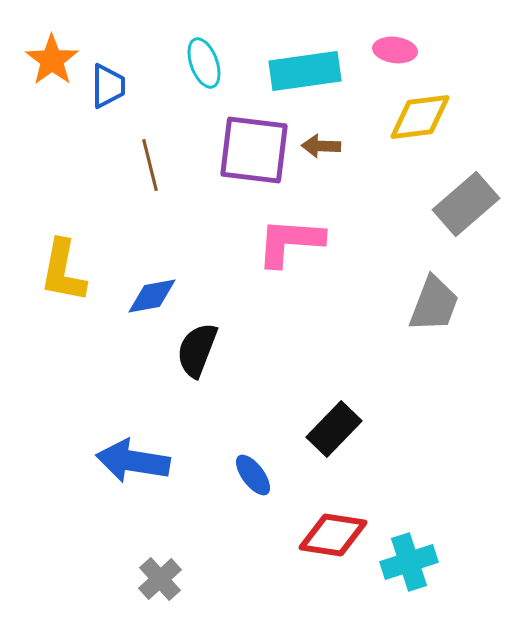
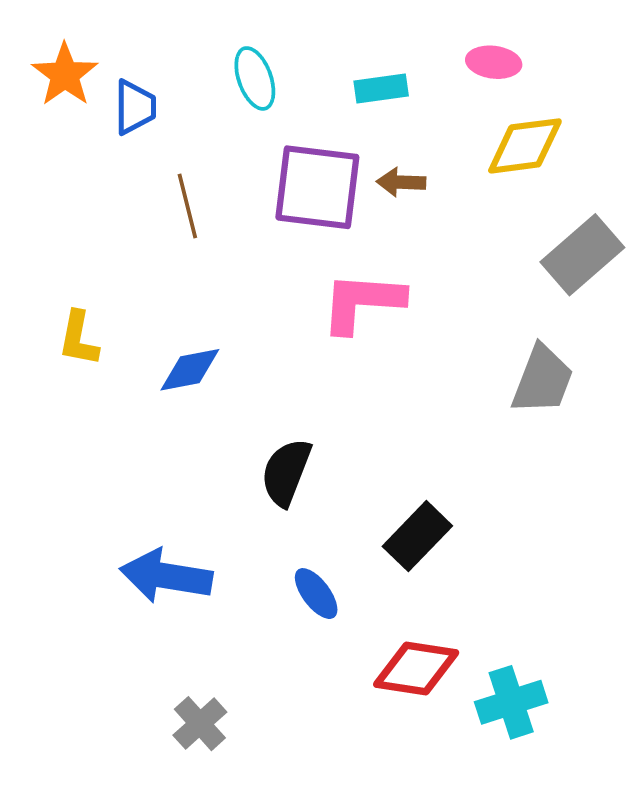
cyan rectangle: (305, 71) -> (381, 88), size x0.6
yellow L-shape: (63, 271) -> (79, 338), size x0.7
black semicircle: (197, 350) -> (286, 472), moved

